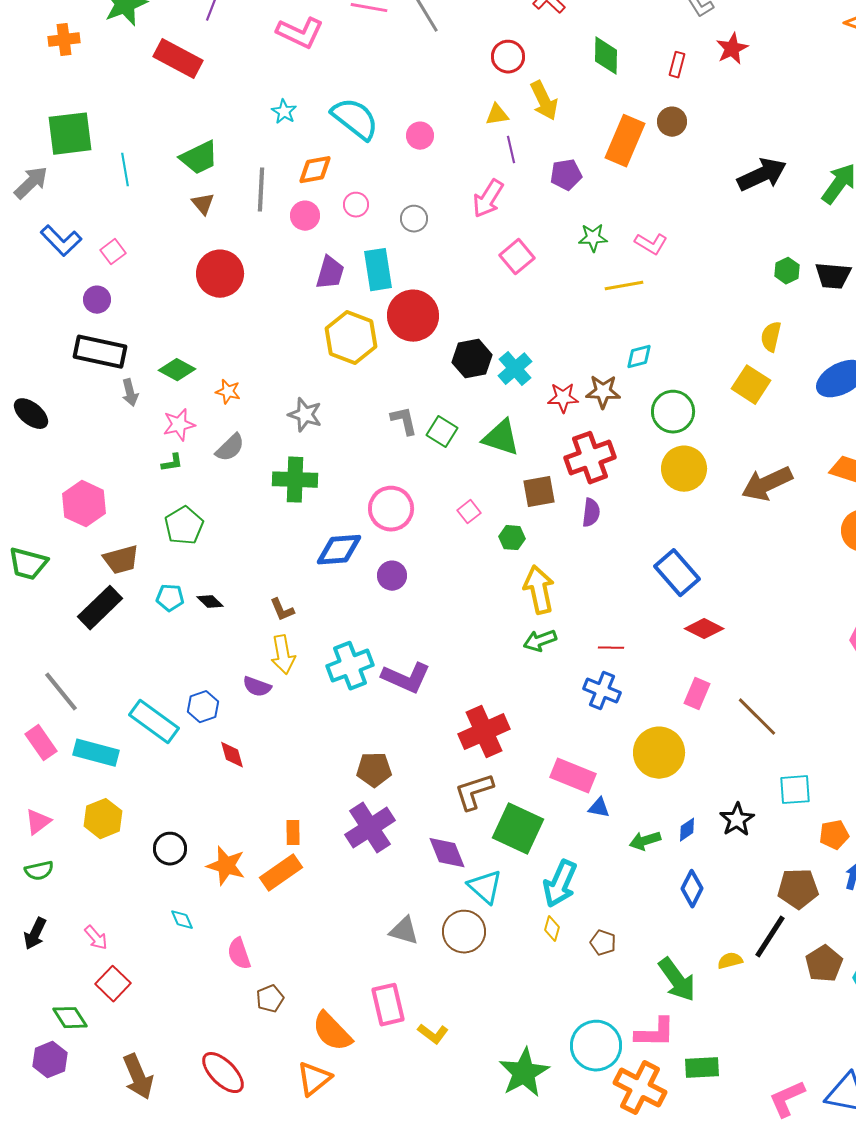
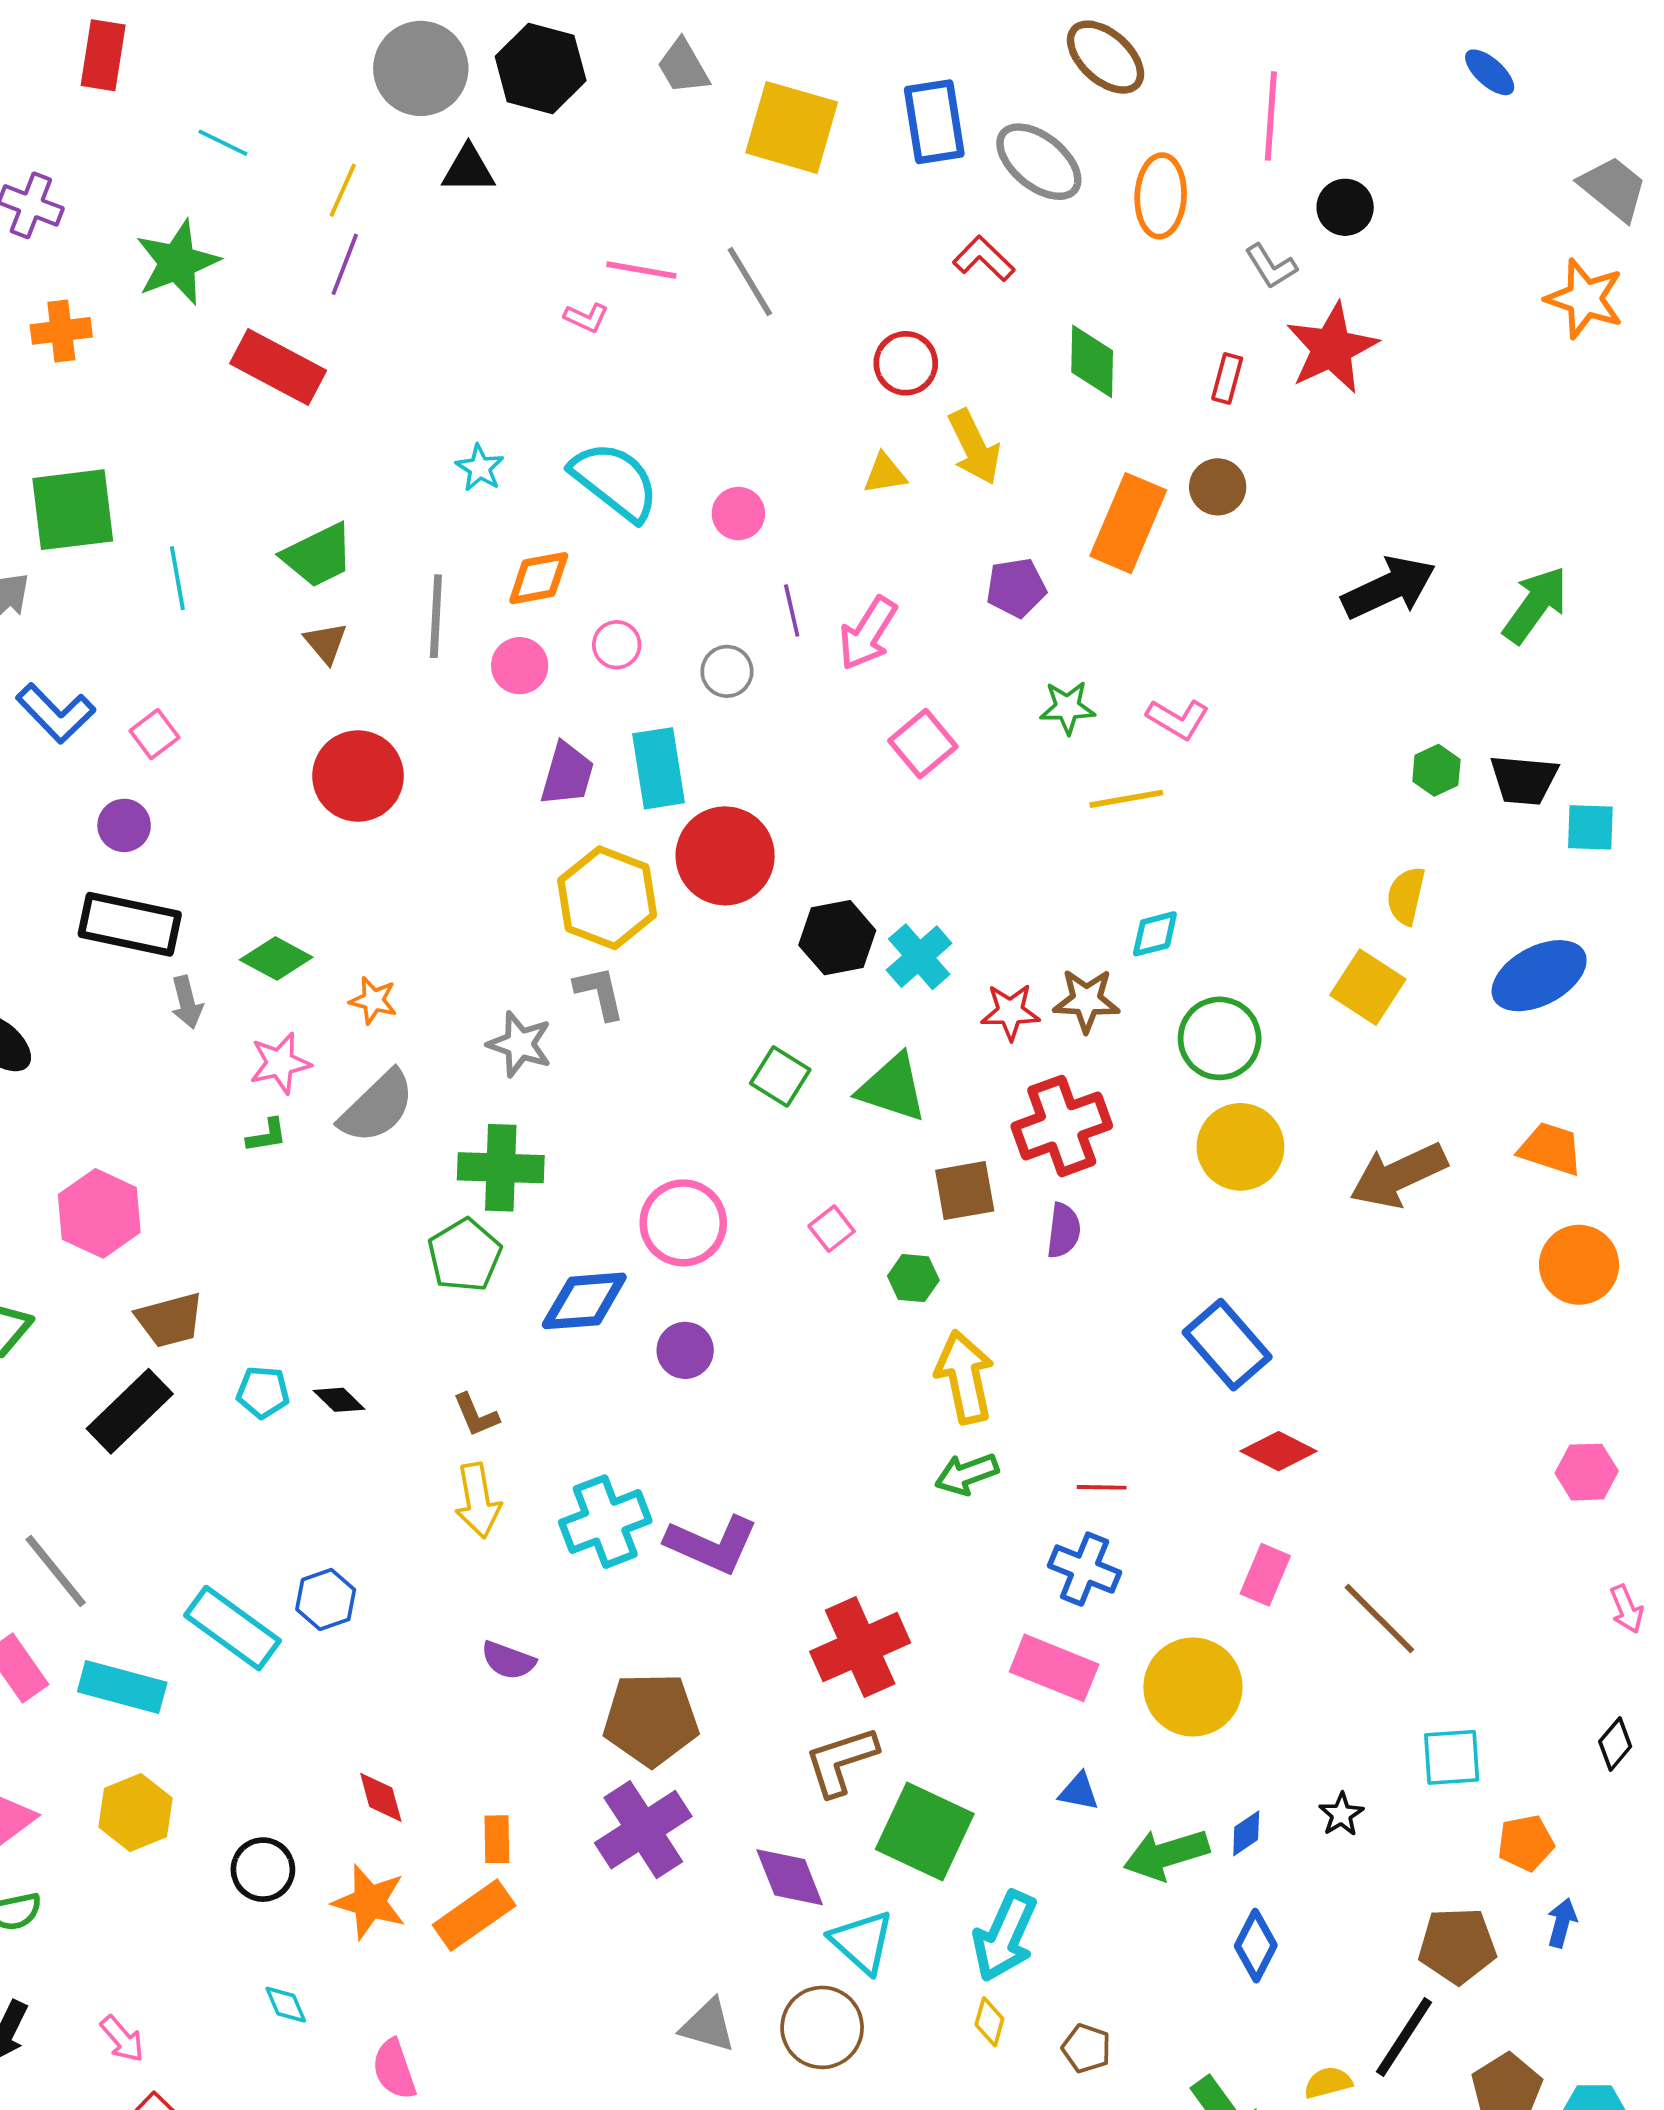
pink L-shape: (300, 33) -> (586, 318), moved, size x0.5
red star: (732, 49) -> (1332, 348), size x1.5
purple line: (511, 150) -> (792, 611), moved
gray L-shape: (404, 421) -> (600, 993), moved
gray semicircle: (230, 448) -> (377, 1107), size x1.4
green pentagon: (184, 526) -> (465, 1255), moved
purple semicircle: (257, 687) -> (508, 1660), moved
red diamond: (232, 755) -> (381, 1797), moved
brown pentagon: (374, 770) -> (651, 1719), size x1.4
pink rectangle: (573, 776) -> (1054, 1668), moved
black star: (737, 820) -> (1341, 1814), size x0.7
green arrow: (645, 841) -> (1166, 1854), size x1.4

